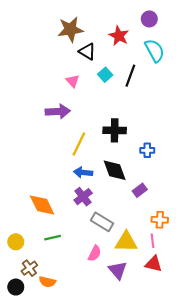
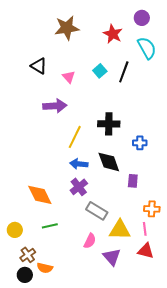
black triangle: (87, 52) -> (39, 66), moved
purple rectangle: (140, 190) -> (133, 181), turned -48
black circle: (16, 287) -> (25, 275), moved

